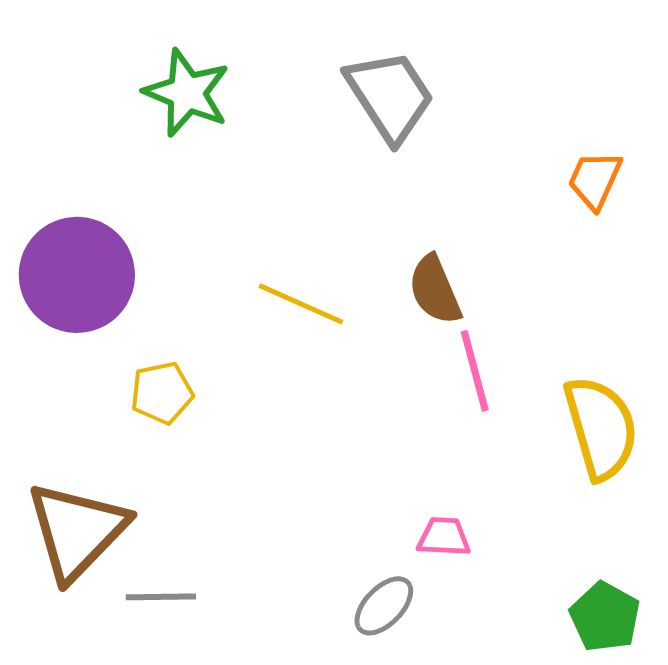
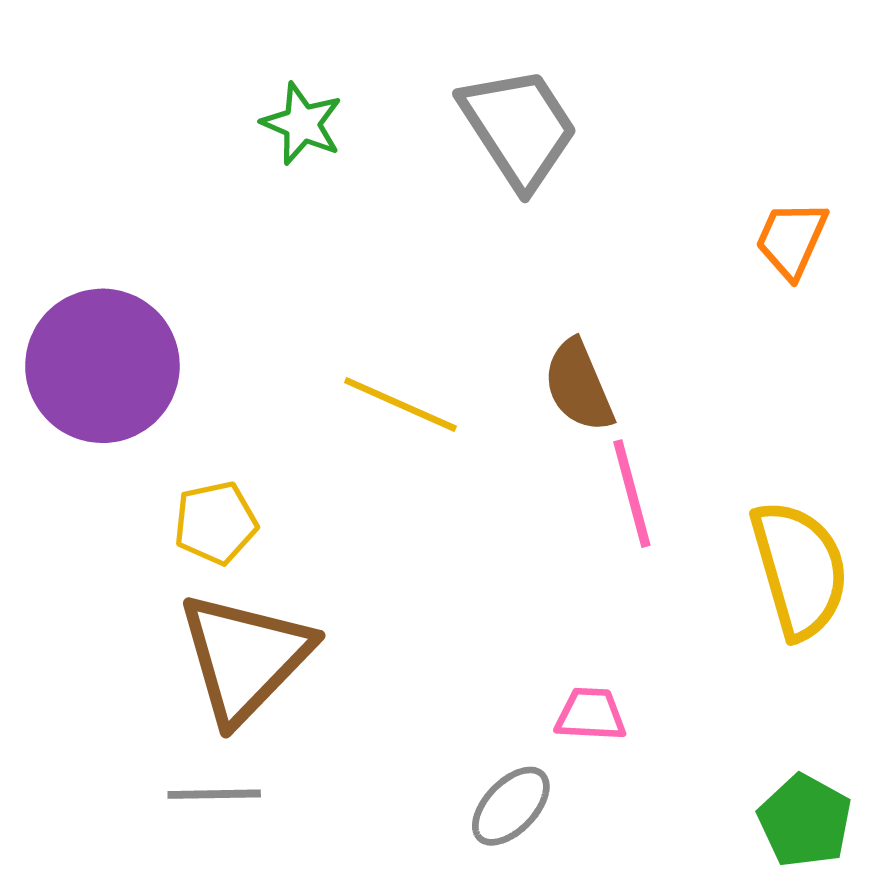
green star: (187, 93) -> (302, 124), moved, size x0.7
brown triangle: (77, 531) -> (245, 657), moved

